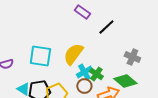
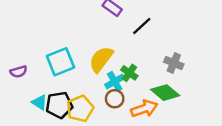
cyan square: (40, 56) -> (60, 62), turned -30
green cross: (96, 74) -> (129, 73), moved

